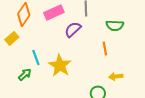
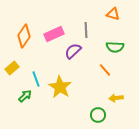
yellow rectangle: (12, 38) -> (12, 68), moved
orange line: (105, 48) -> (105, 70), turned -32

